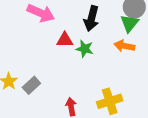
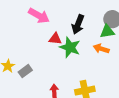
green triangle: (130, 23) -> (107, 31), turned 35
green star: (85, 49) -> (70, 47), size x1.5

